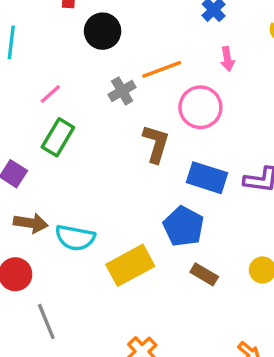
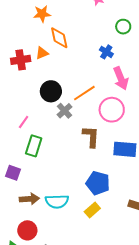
black circle: (103, 31) -> (51, 91), moved
pink arrow: (227, 59) -> (121, 78), size x1.6
blue pentagon: (183, 226) -> (98, 183), moved
yellow rectangle: (130, 265) -> (92, 210), size x0.6

